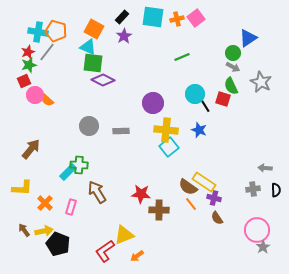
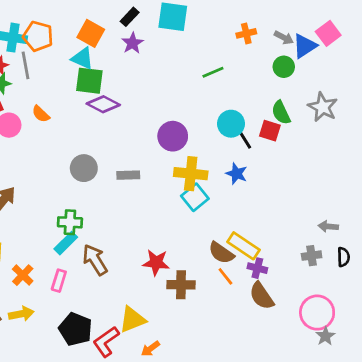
pink square: (196, 18) -> (328, 33), moved
orange cross: (177, 19) -> (246, 33), moved
gray line: (47, 52) -> (26, 65), turned -48
gray arrow: (233, 67) -> (284, 38), moved
orange semicircle: (47, 100) -> (41, 114), moved
cyan rectangle: (68, 172) -> (66, 243), moved
brown semicircle: (217, 218) -> (262, 296), size x1.5
black pentagon: (58, 244) -> (75, 329), moved

